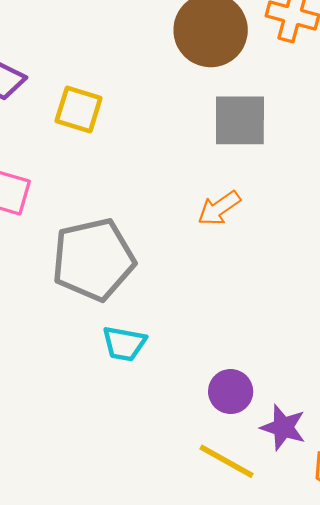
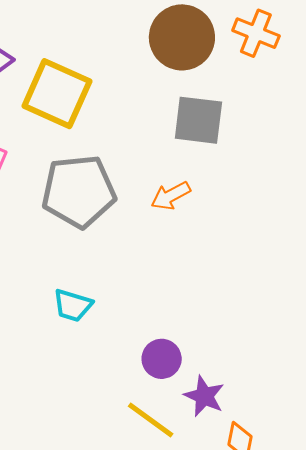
yellow square: (79, 109) -> (57, 94), size x1.6
gray pentagon: (93, 259) -> (79, 191), moved

